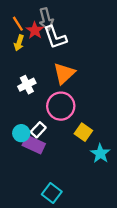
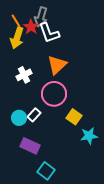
gray arrow: (46, 19) -> (41, 17), turned 30
yellow arrow: (19, 43) -> (17, 38), size x1.5
purple rectangle: (34, 144) -> (30, 146), moved
cyan star: (100, 153) -> (89, 136), turned 30

